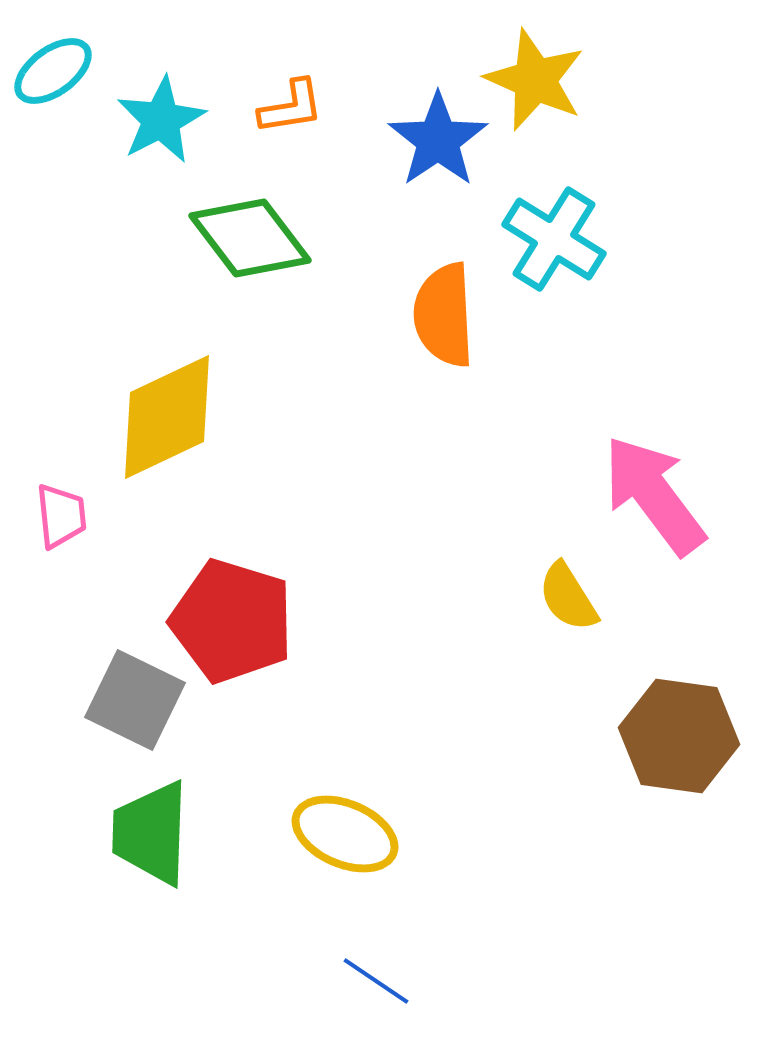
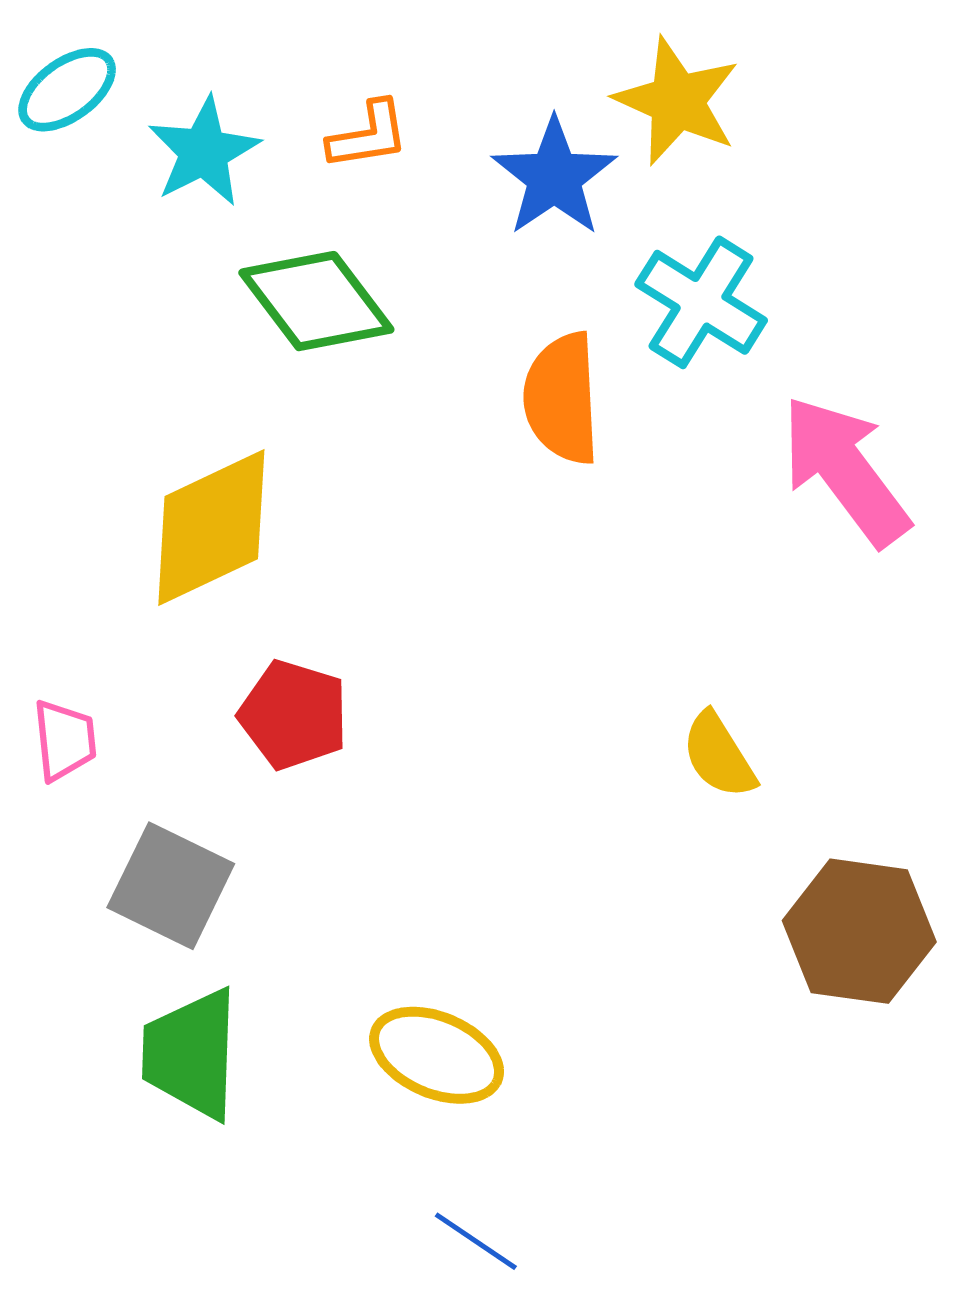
pink arrow: (654, 495) -> (845, 471), moved
pink trapezoid: (61, 516) -> (65, 740), moved
red pentagon: (232, 621) -> (294, 715), moved, size x0.7

